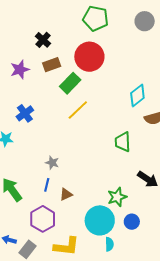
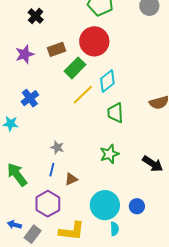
black cross: (43, 40) -> (36, 16), moved
cyan diamond: (137, 95) -> (107, 81), moved
green trapezoid: (123, 142) -> (115, 113), moved
green star: (117, 197) -> (109, 154), moved

